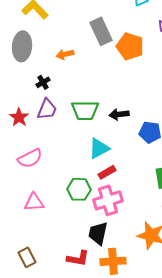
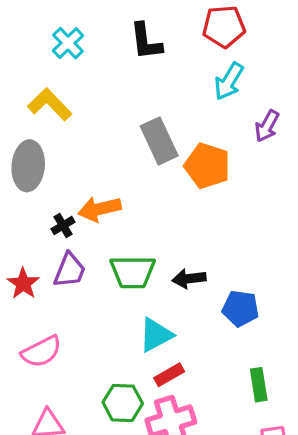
orange arrow: (65, 54) -> (99, 209), moved, size x1.4

